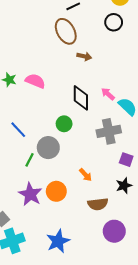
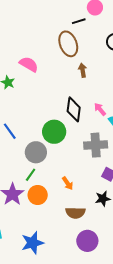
brown arrow: (84, 56) -> (83, 70), turned -120
pink semicircle: (35, 81) -> (29, 64), moved
green circle: (64, 124) -> (54, 132), size x1.5
green line: (29, 160) -> (31, 175), moved

